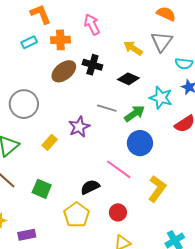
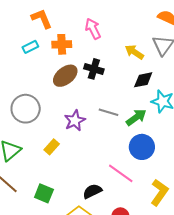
black diamond: (128, 79) -> (143, 80), moved, turned -35
purple star: (79, 127) -> (75, 121), moved

